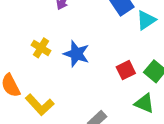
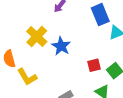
yellow cross: (41, 48) -> (37, 37), size x1.5

